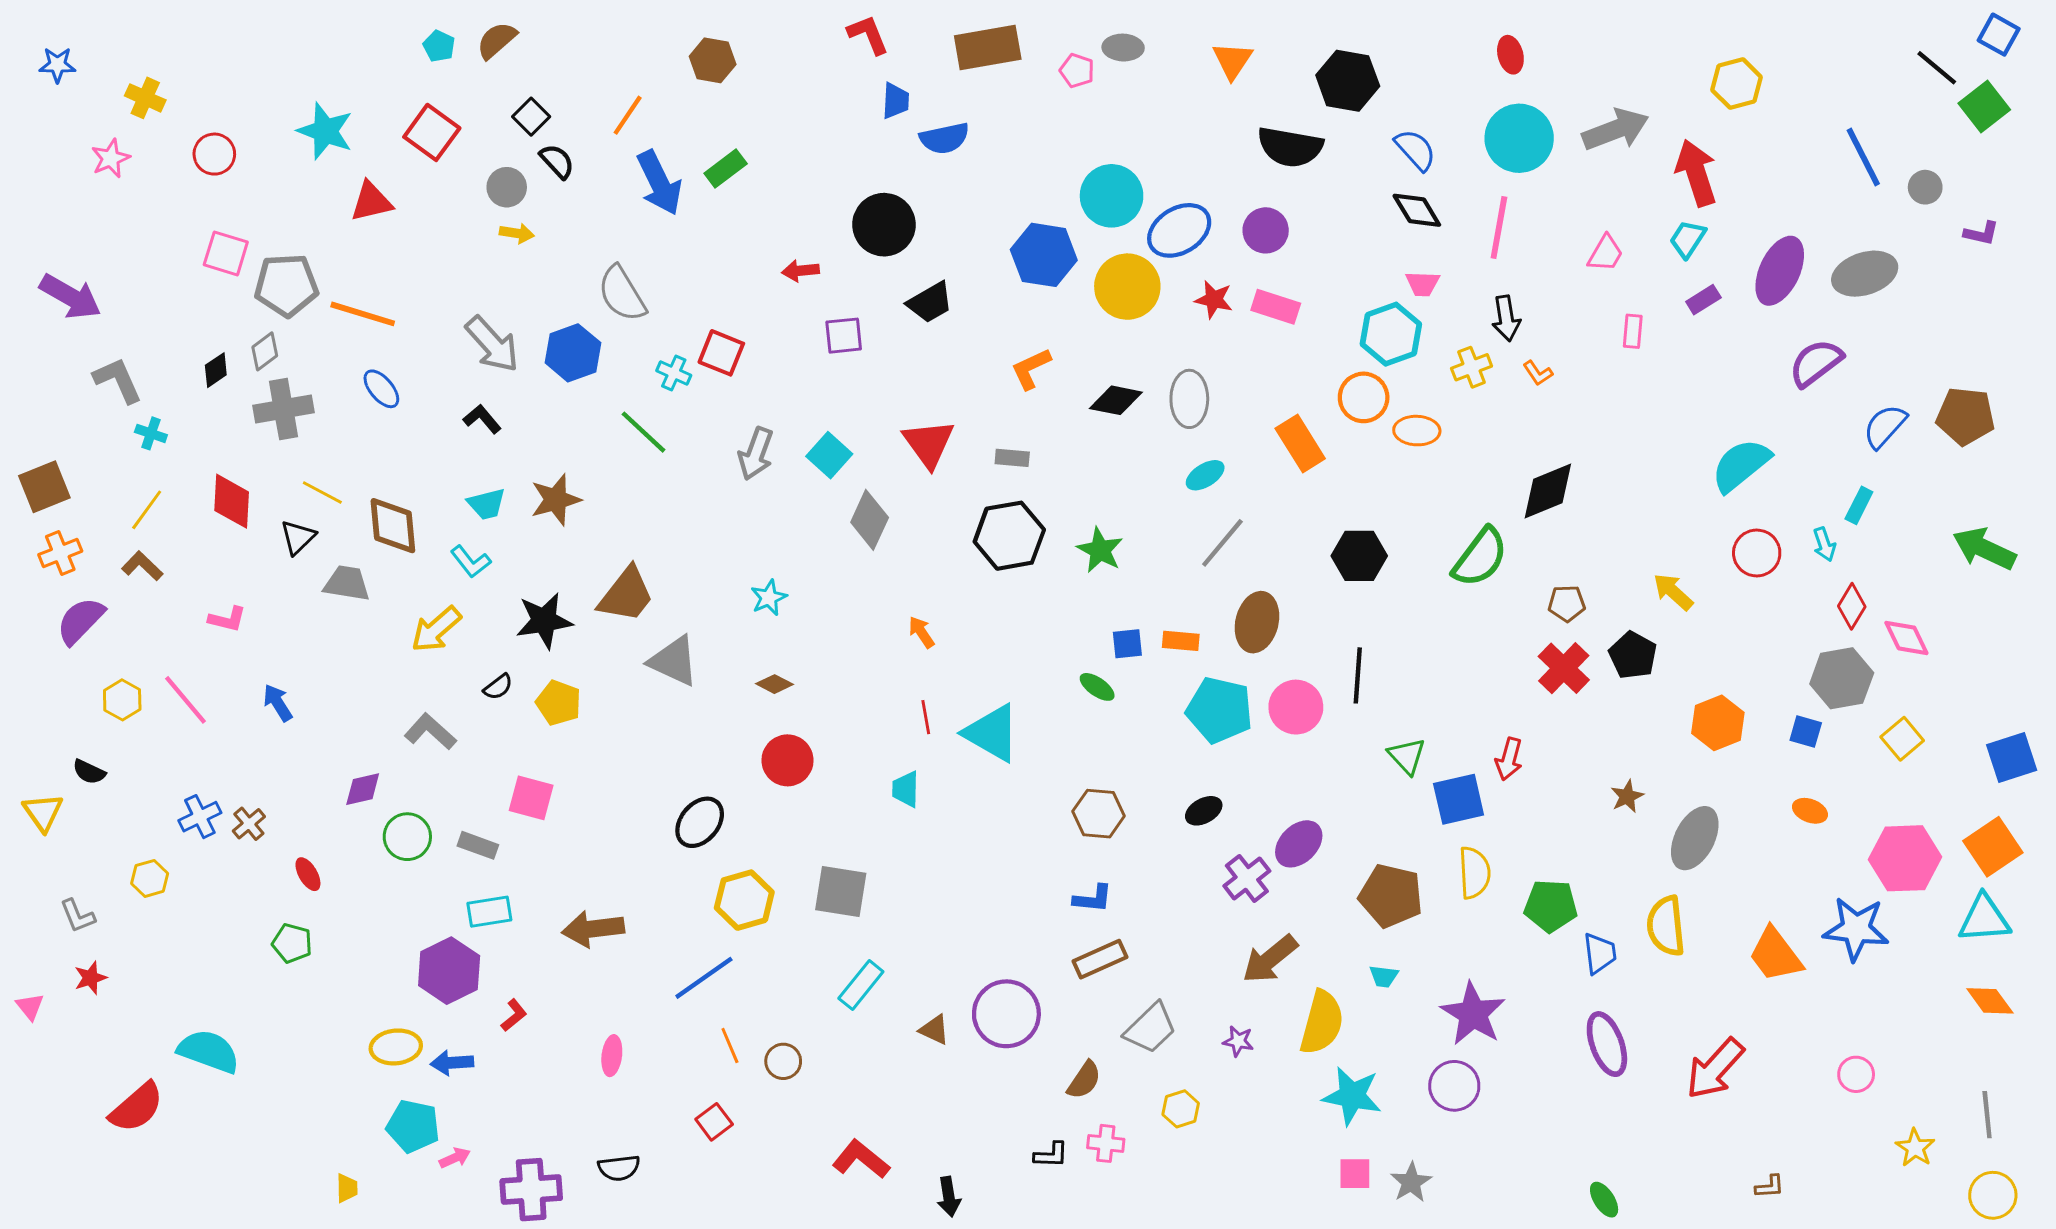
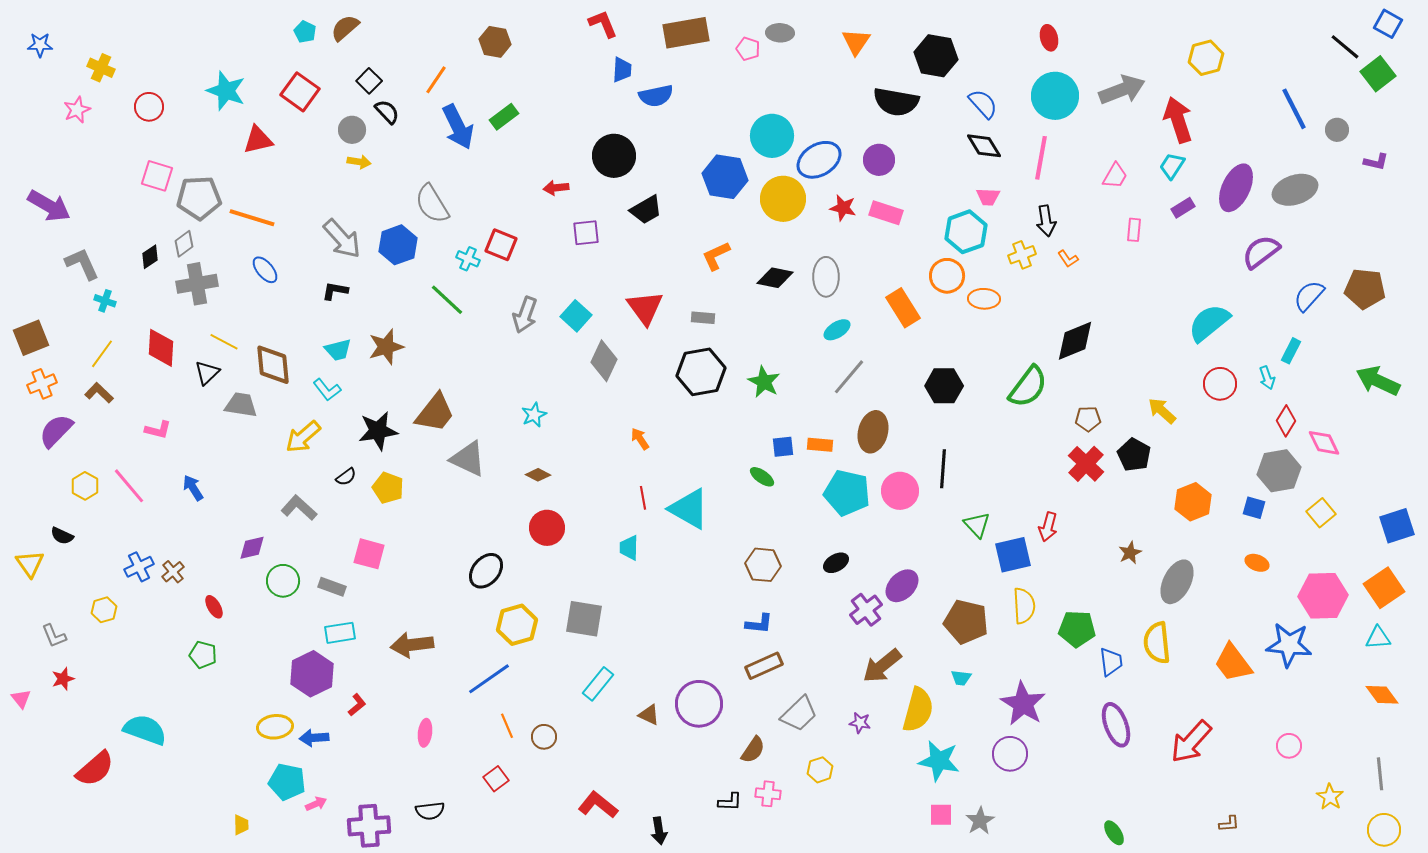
black L-shape: (482, 419) -> (335, 291), turned -40
cyan triangle: (1984, 919) -> (1378, 638), size x0.7

